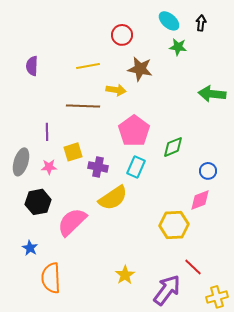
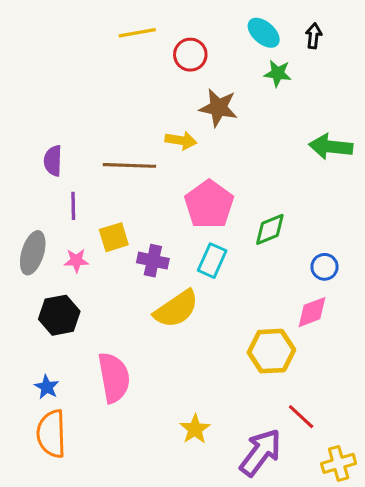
purple semicircle: (32, 66) -> (53, 161), moved
yellow line: (88, 66) -> (137, 33), moved
pink semicircle: (72, 222) -> (114, 378), moved, turned 124
orange semicircle: (51, 278) -> (51, 434), moved

